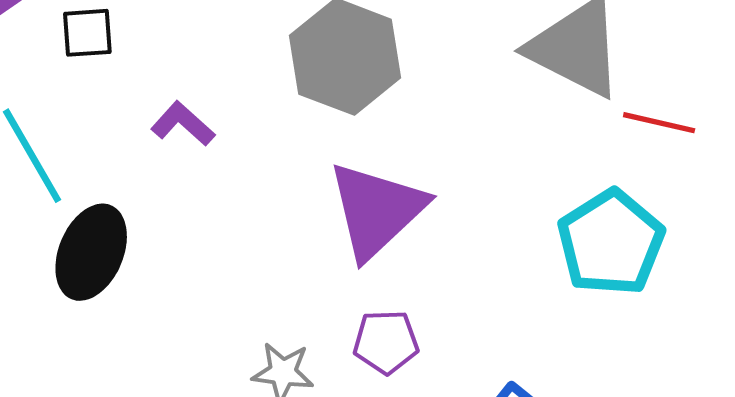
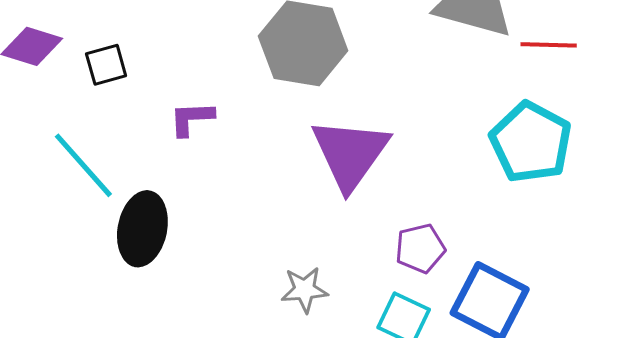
purple L-shape: (183, 124) -> (192, 118), turned -33
purple pentagon: (386, 342) -> (420, 248), moved

